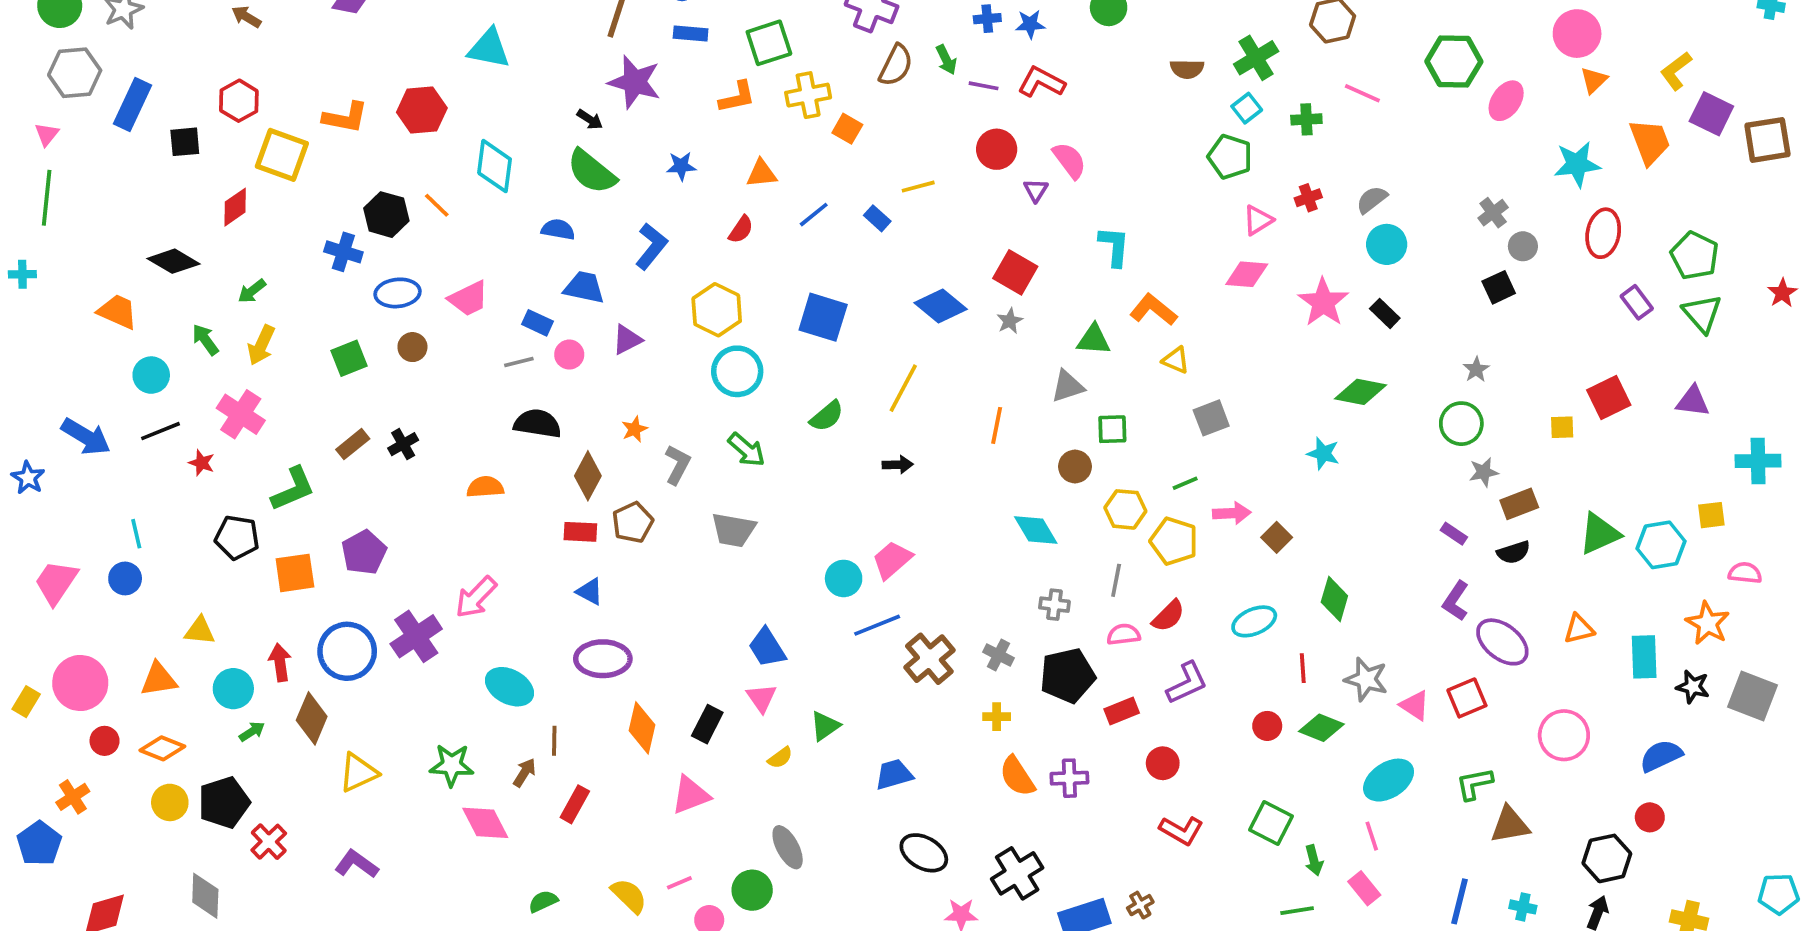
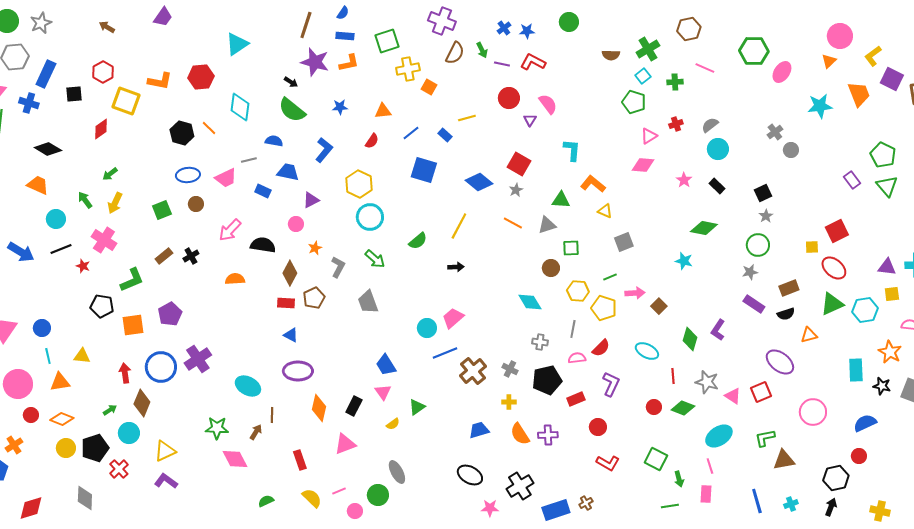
blue cross: (987, 19) -> (504, 28), turned -32
pink circle: (1577, 34) -> (840, 36), moved
cyan triangle: (489, 48) -> (237, 44), turned -45
orange L-shape: (737, 97) -> (349, 63), moved
red ellipse: (1603, 233) -> (834, 268), moved, turned -60
blue cross: (343, 252) -> (29, 103), moved
black diamond: (174, 261) -> (48, 149), moved
black square: (1499, 287) -> (763, 193), moved
pink star: (1323, 302) -> (684, 180), size x0.6
blue square: (823, 317) -> (424, 170), moved
pink circle: (569, 355) -> (296, 224), moved
gray line: (519, 362) -> (249, 160), moved
purple triangle: (1693, 401) -> (887, 267), moved
orange line: (997, 425) -> (513, 223), moved, turned -72
gray star: (1484, 472) -> (750, 272), moved
gray trapezoid: (733, 530) -> (368, 302), turned 60
cyan line: (136, 534) -> (48, 356), moved
purple rectangle: (1454, 534) -> (754, 304), size x1.5
pink arrow: (476, 597) -> (230, 230), moved
purple L-shape: (1456, 601) -> (718, 330), moved
cyan ellipse: (1254, 621) -> (647, 351), turned 50
orange triangle: (1579, 629) -> (809, 335), moved
purple L-shape: (1187, 683) -> (611, 384), turned -40
cyan circle: (233, 689) -> (129, 433), moved
yellow triangle: (358, 773) -> (165, 451), moved
blue trapezoid: (894, 774) -> (479, 430), moved
red rectangle: (575, 804) -> (300, 460), moved, turned -48
pink rectangle: (1364, 888) -> (706, 494), turned 42
blue line: (1459, 901) -> (757, 501), turned -30
cyan cross: (1523, 907) -> (791, 504), turned -32

